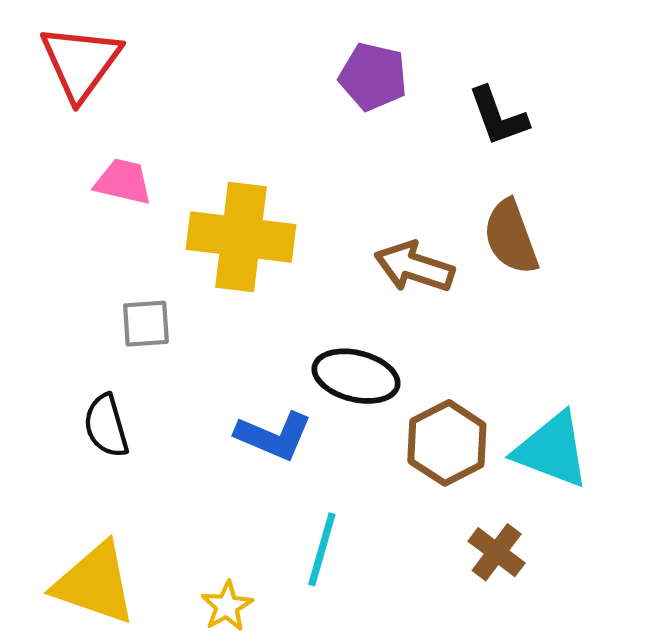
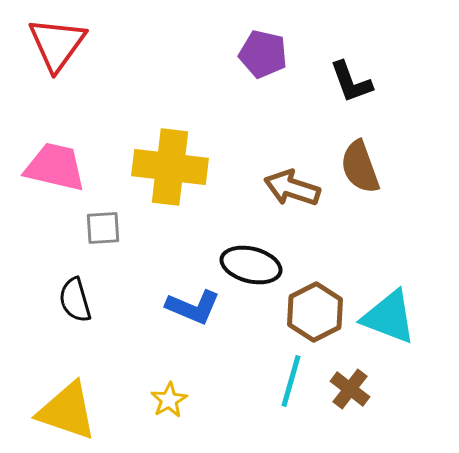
pink trapezoid: (123, 182) -> (55, 167), moved, size x1.5
cyan line: (322, 549) -> (291, 381), moved
yellow star: (227, 606) -> (169, 400), moved

